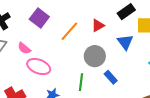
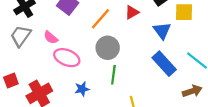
gray circle: (95, 56) -> (108, 48), moved
blue rectangle: (111, 77) -> (164, 64), moved, size x1.6

